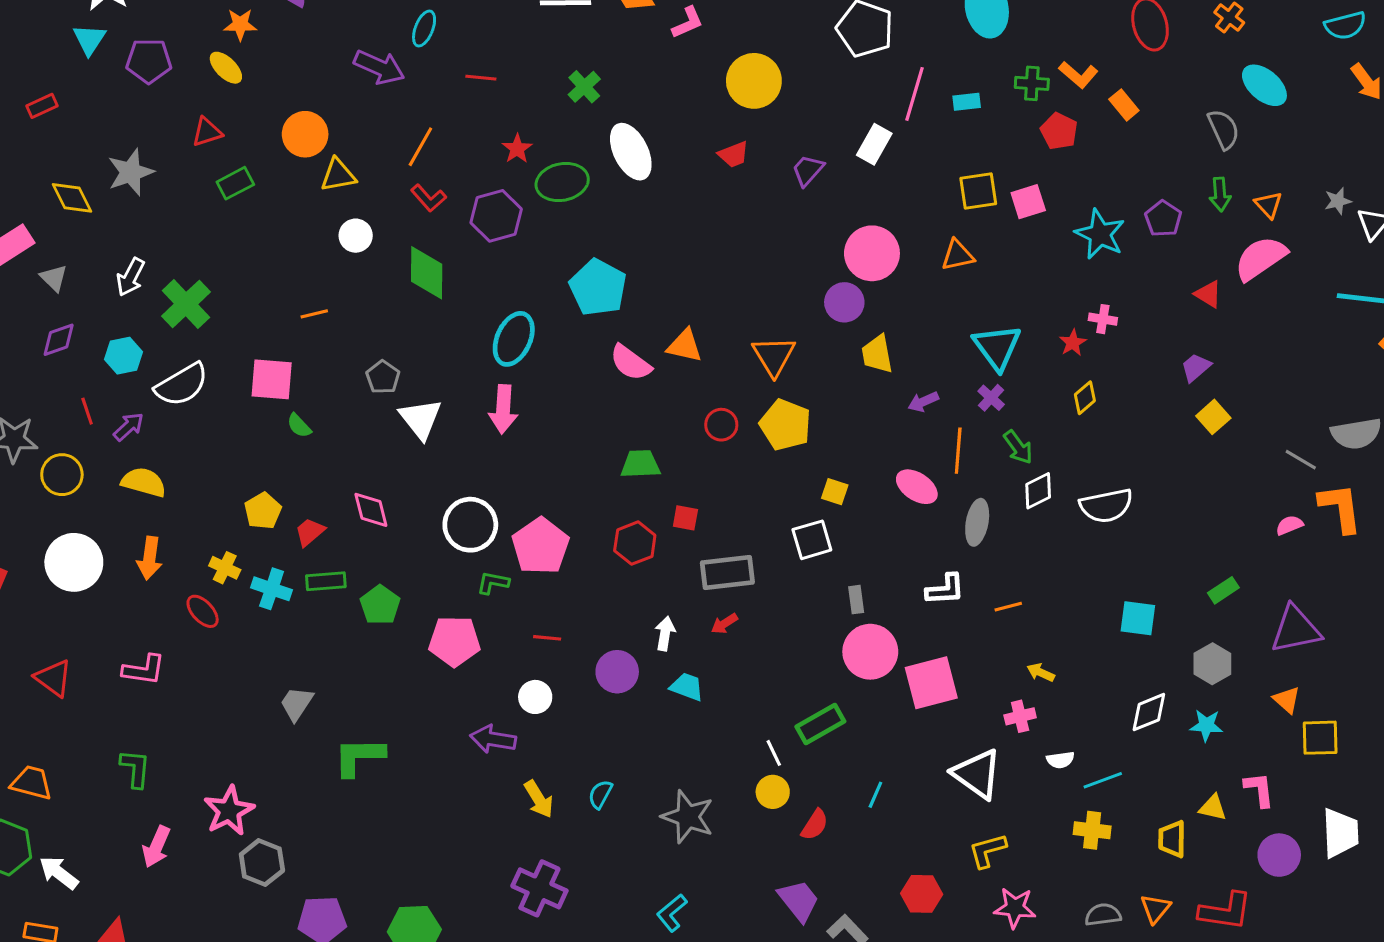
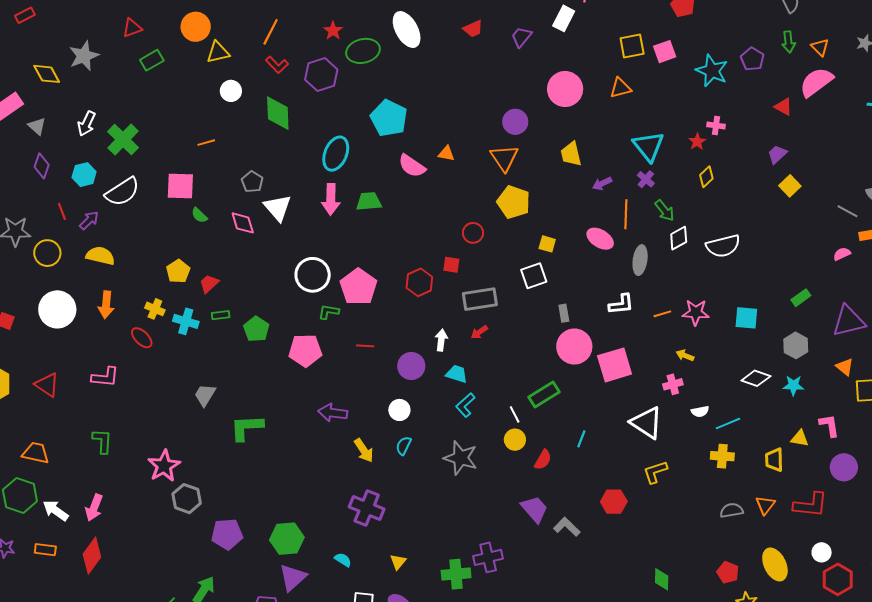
purple circle: (844, 302) -> (515, 122), moved
purple diamond: (59, 340) -> (42, 166), turned -50
orange triangle: (685, 346) -> (446, 154), size x0.7
red circle: (721, 425) -> (473, 233), moved
green trapezoid: (640, 464) -> (369, 201), moved
pink diamond: (371, 510) -> (243, 223), moved
green rectangle: (326, 581) -> (221, 315), size x0.7
white circle: (535, 697) -> (399, 410), moved
white diamond: (1149, 712) -> (756, 378), turned 44
pink arrow: (156, 847) -> (94, 508), moved
pink star: (1015, 908) -> (696, 312), moved
cyan L-shape: (672, 913) -> (465, 405), moved

